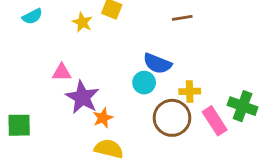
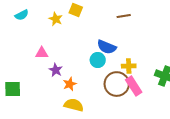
purple star: (82, 97) -> (56, 70), size x0.6
pink rectangle: (215, 121) -> (134, 86), moved

